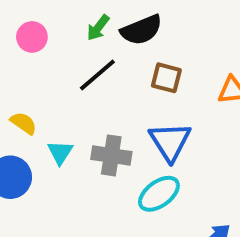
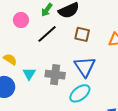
pink circle: (32, 37) -> (21, 20), moved

